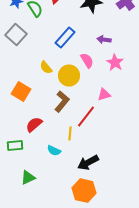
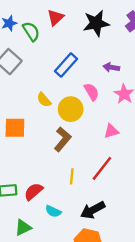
orange square: (21, 92) -> (15, 128), turned -30
red line: (86, 117) -> (102, 168), moved
red semicircle: (34, 125) -> (33, 192), moved
cyan semicircle: (54, 151) -> (53, 211), moved

